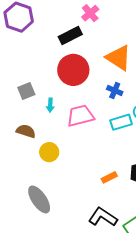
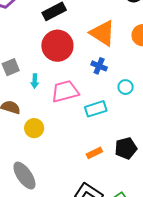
cyan rectangle: (121, 122) -> (96, 109), moved

